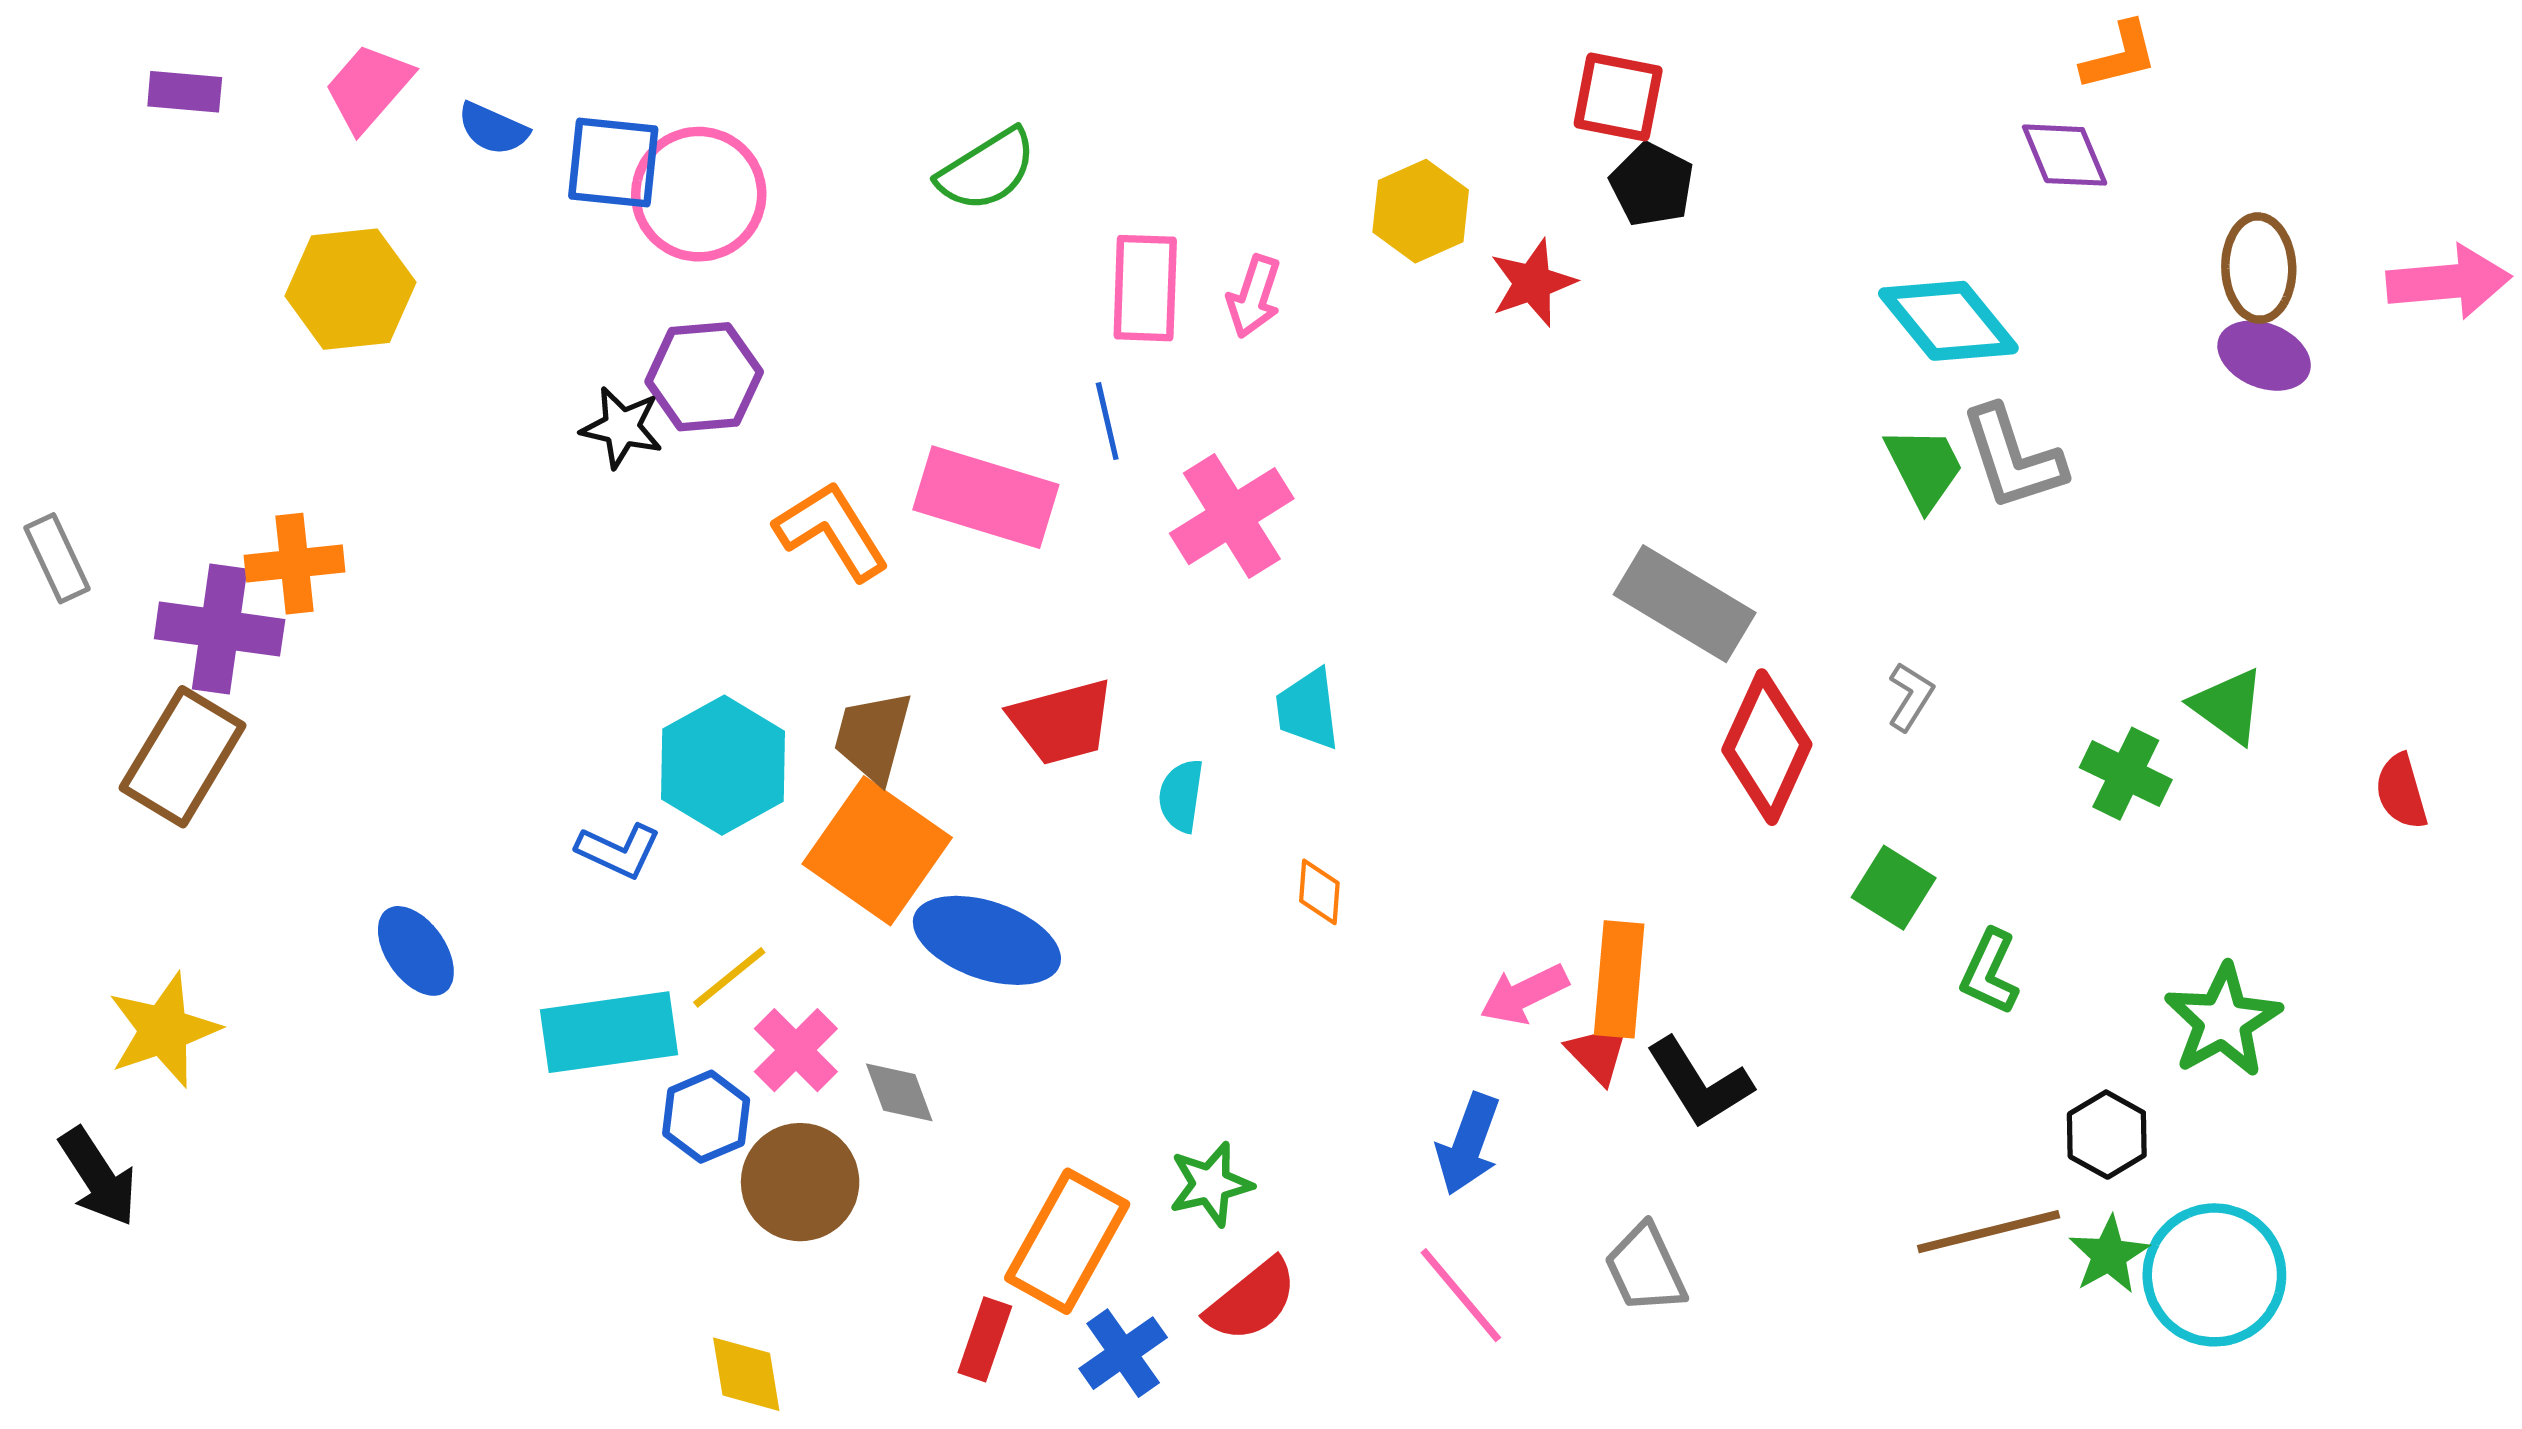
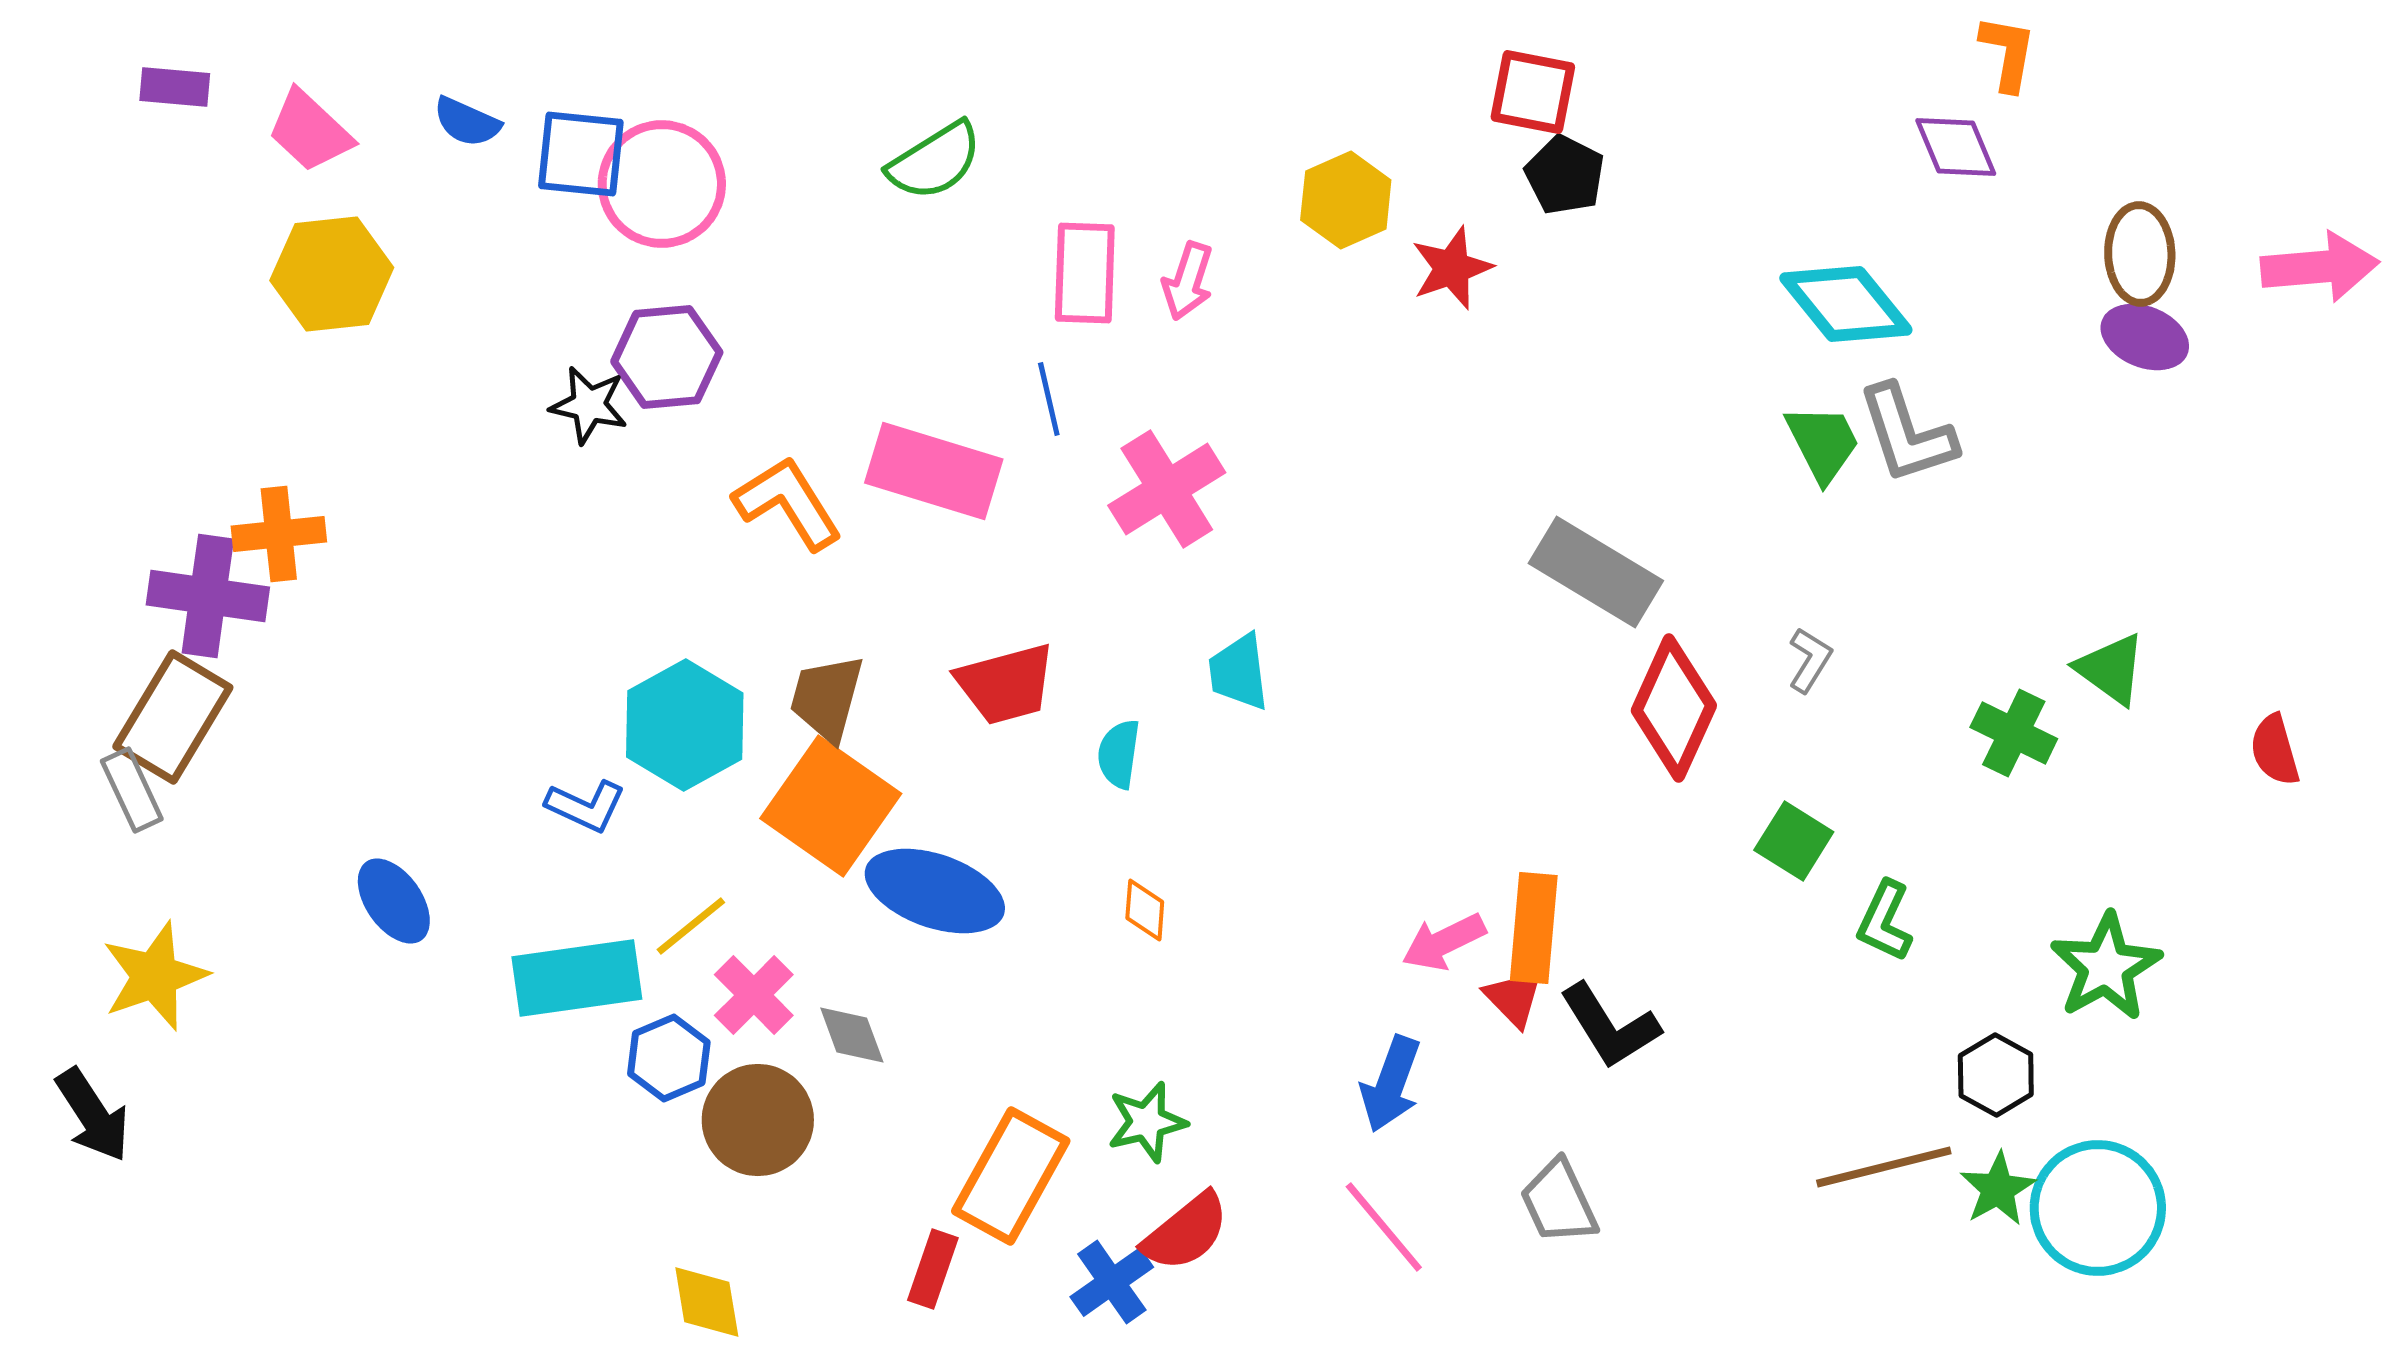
orange L-shape: (2119, 56) -> (2008, 53), turned -66
pink trapezoid: (368, 88) -> (310, 131), moved, turned -88
gray rectangle: (57, 558) -> (132, 790), moved
orange diamond: (1319, 892) -> (1145, 910), moved
blue cross: (1123, 1353) -> (1112, 1282), moved

